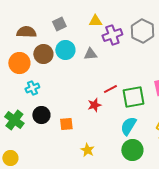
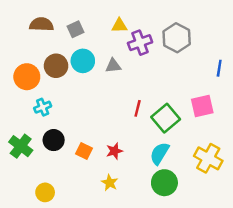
brown semicircle: (26, 32) -> (41, 24), moved
red line: (110, 89) -> (138, 108), turned -48
green square: (133, 97) -> (166, 118), turned -30
red star: (94, 105) -> (114, 151), moved
orange square: (66, 124) -> (84, 151), turned 32
yellow circle: (10, 158) -> (45, 192), moved

